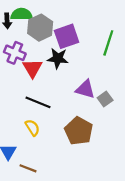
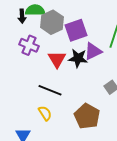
black star: (58, 58) -> (78, 58), moved
red triangle: (32, 68) -> (57, 59), moved
purple triangle: (85, 89) -> (93, 51), moved, turned -42

